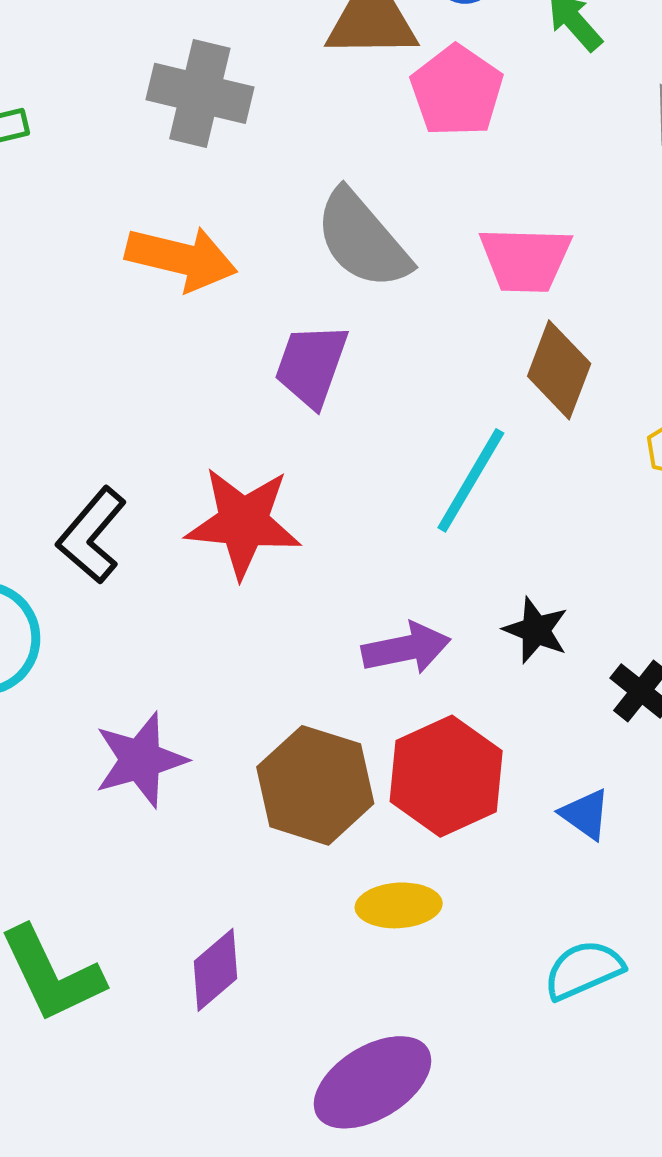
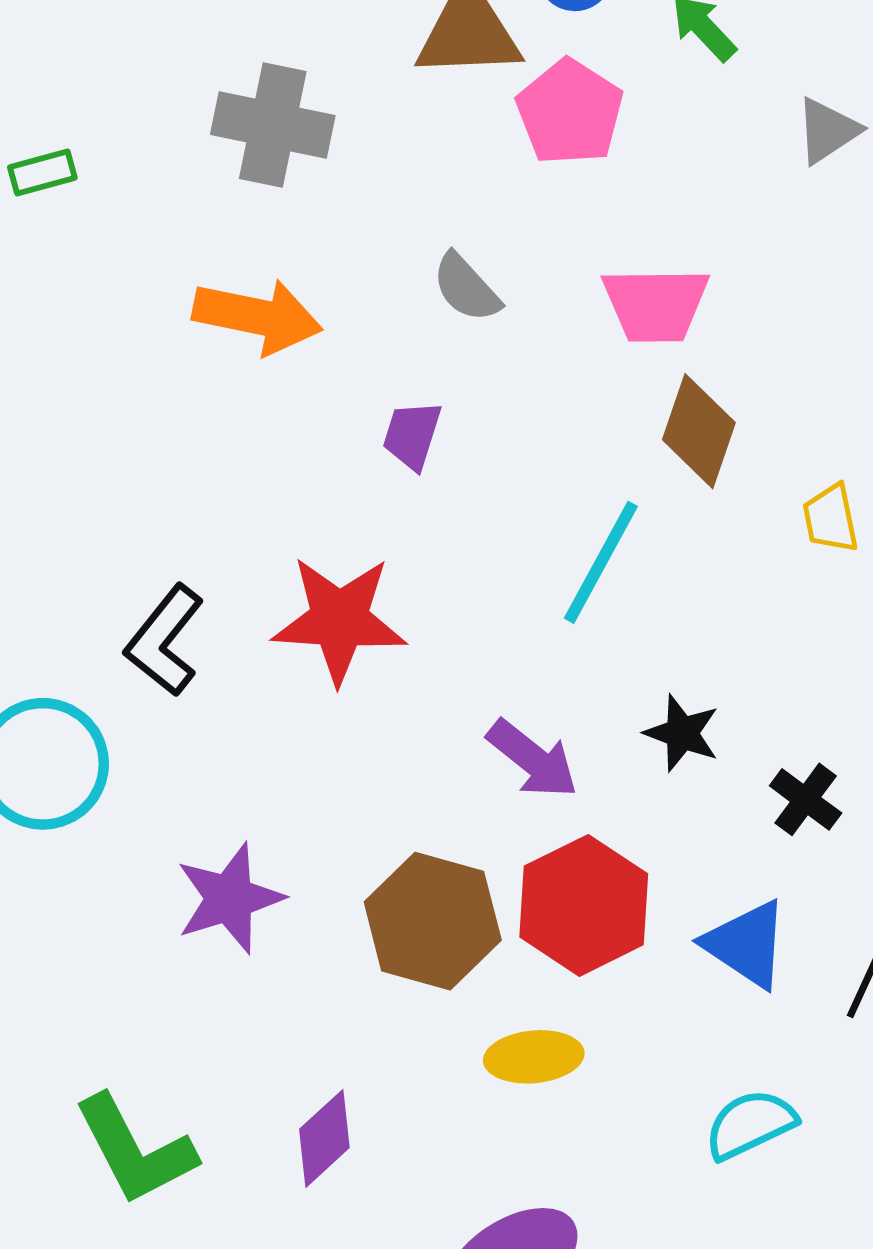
gray semicircle: (362, 239) -> (466, 288), size x0.6
purple trapezoid: (311, 365) -> (412, 435), size x0.7
purple arrow: (406, 648) -> (533, 759), turned 52
blue triangle: (585, 814) -> (746, 944), size x1.5

